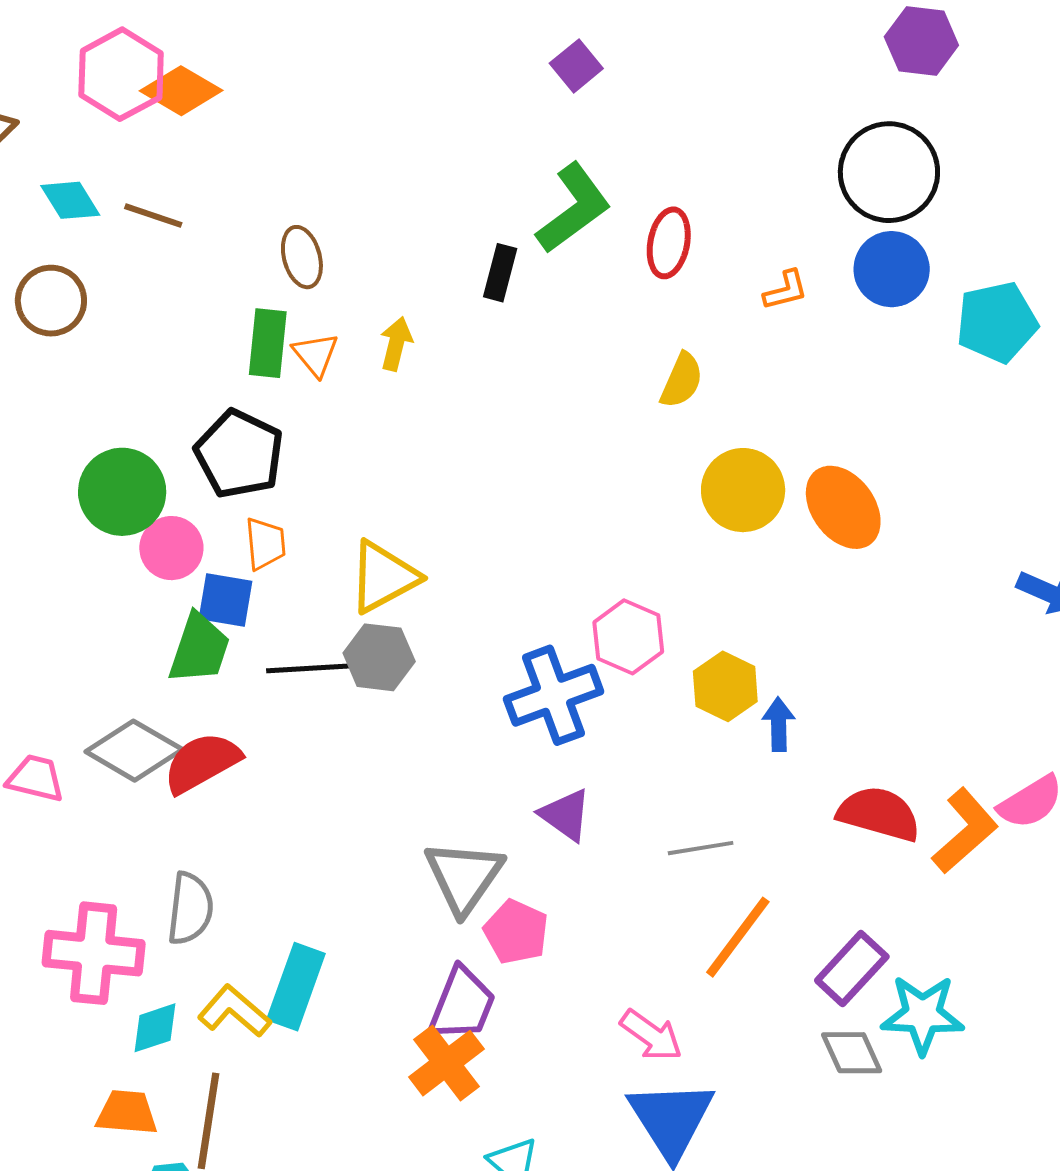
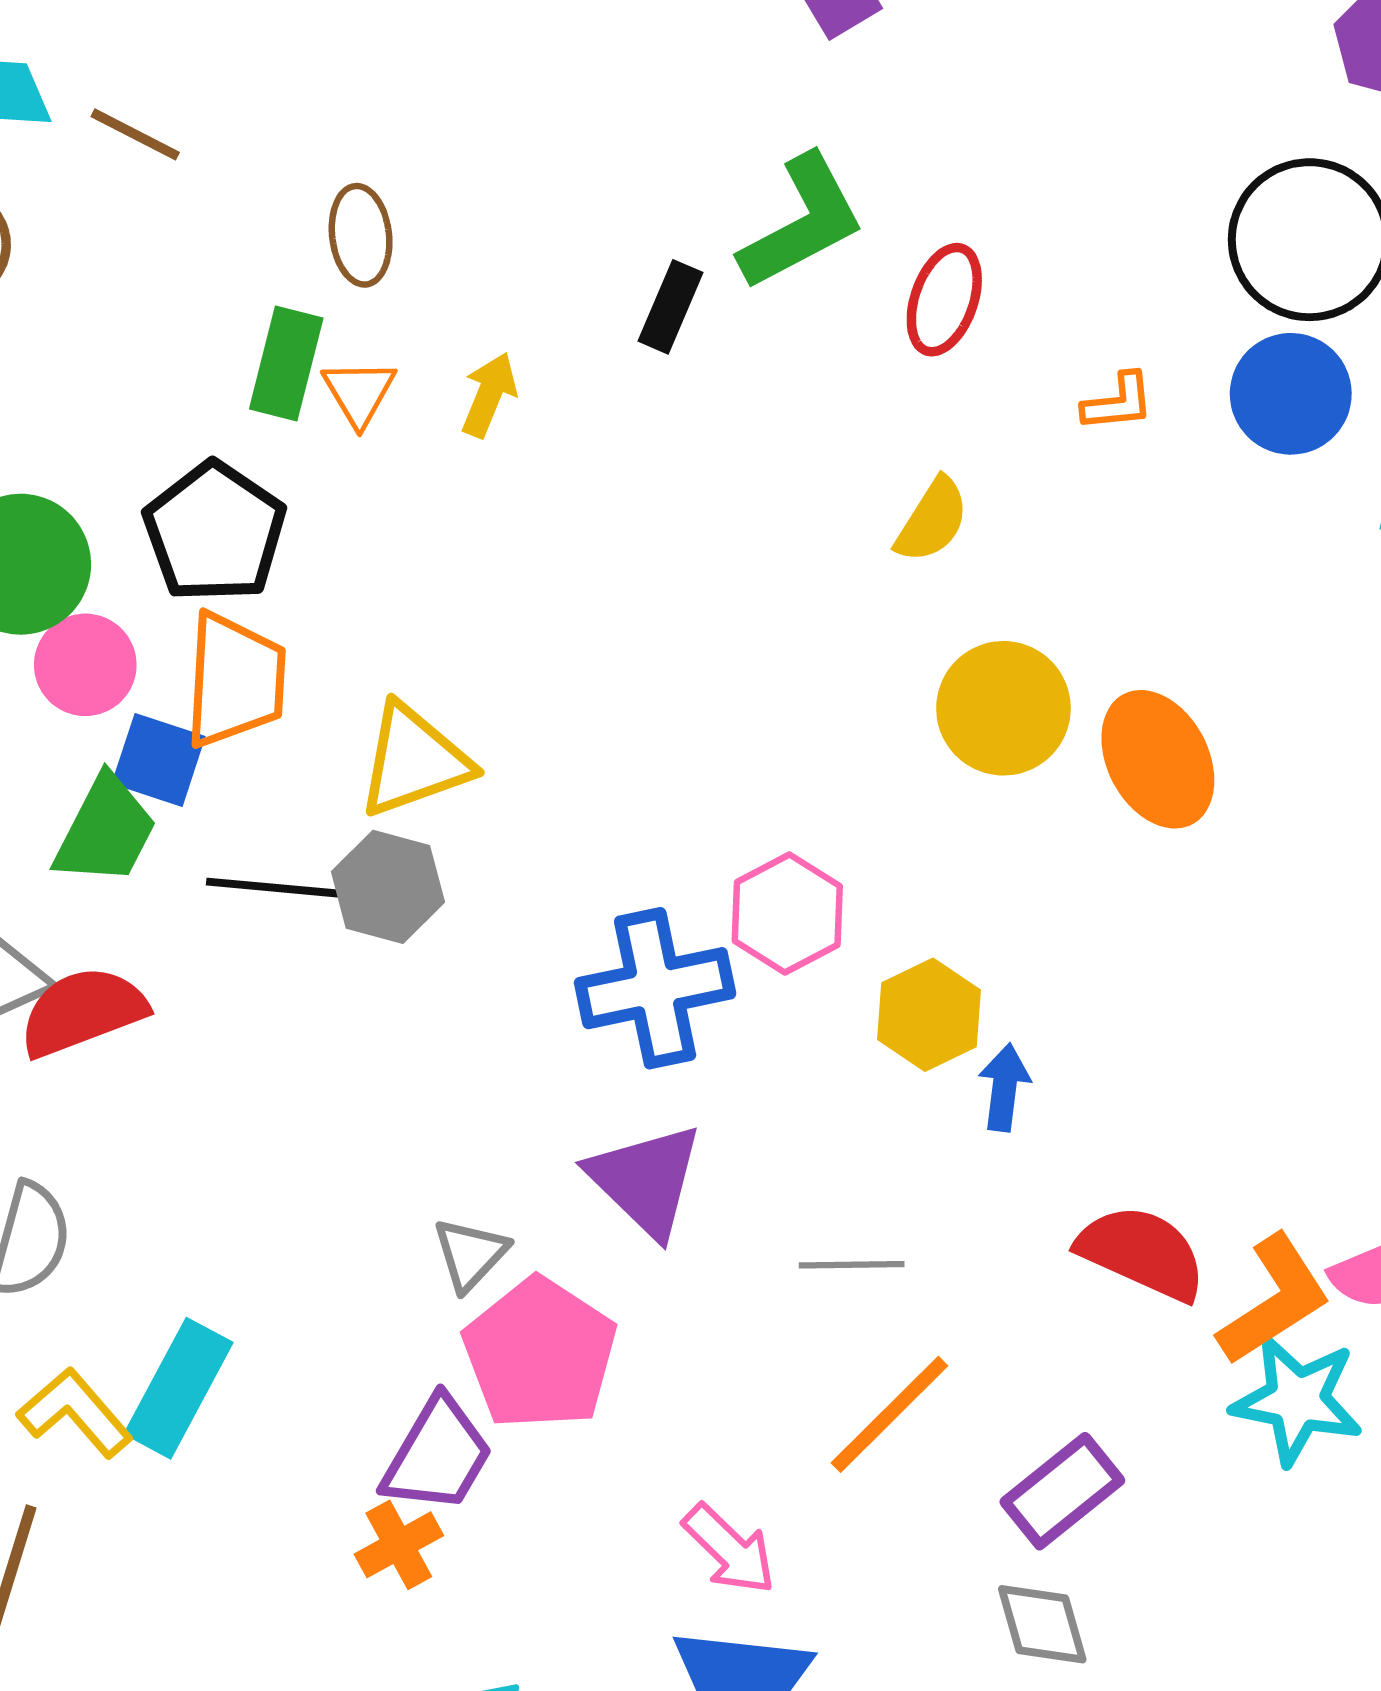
orange trapezoid: (265, 544) -> (235, 680), size x1.6
purple triangle: (565, 815) -> (646, 1180), size x1.4
gray triangle: (464, 877) -> (470, 1254), size x0.6
pink pentagon: (516, 932) -> (540, 1354), size x1.5
cyan star: (923, 1015) -> (1297, 1400), moved
orange cross: (447, 1063) -> (399, 1545), size x0.7

